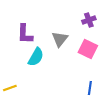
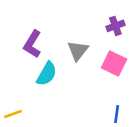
purple L-shape: (25, 34) -> (32, 44), turned 30

